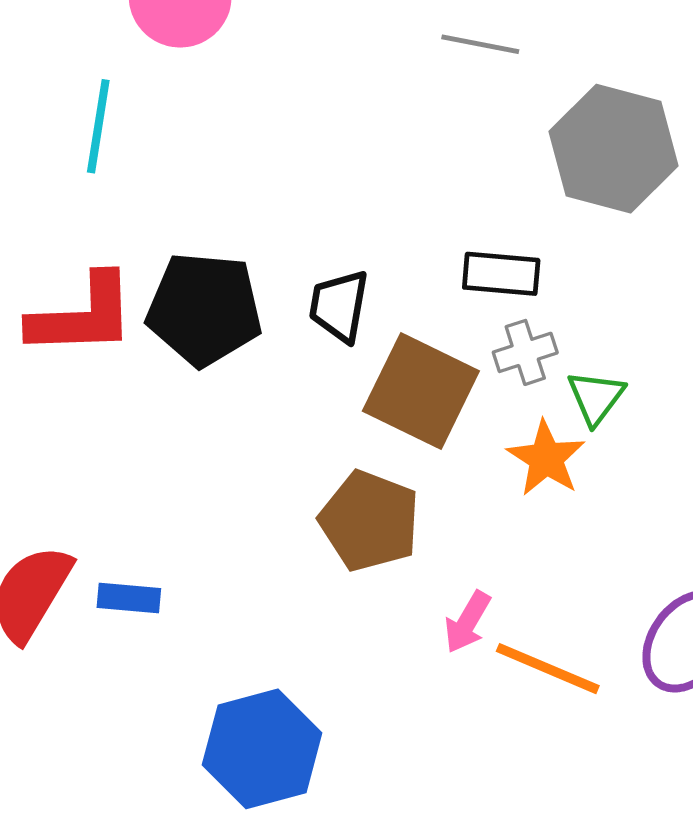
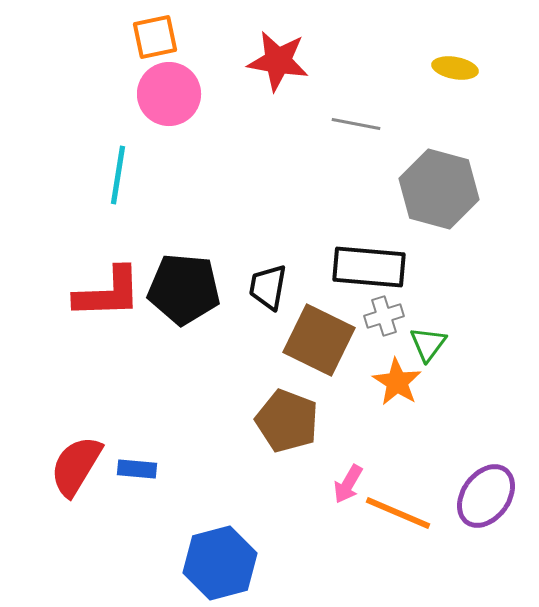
black rectangle: (501, 274) -> (369, 267), size x1.5

